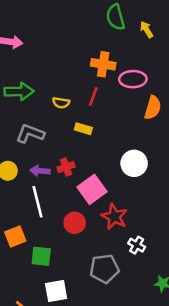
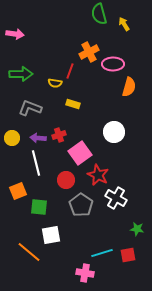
orange cross: (103, 64) -> (89, 52), turned -36
red line: (93, 96) -> (70, 71), moved
white cross: (137, 245) -> (116, 198), size x1.5
gray pentagon: (104, 269) -> (81, 205), moved, turned -30

